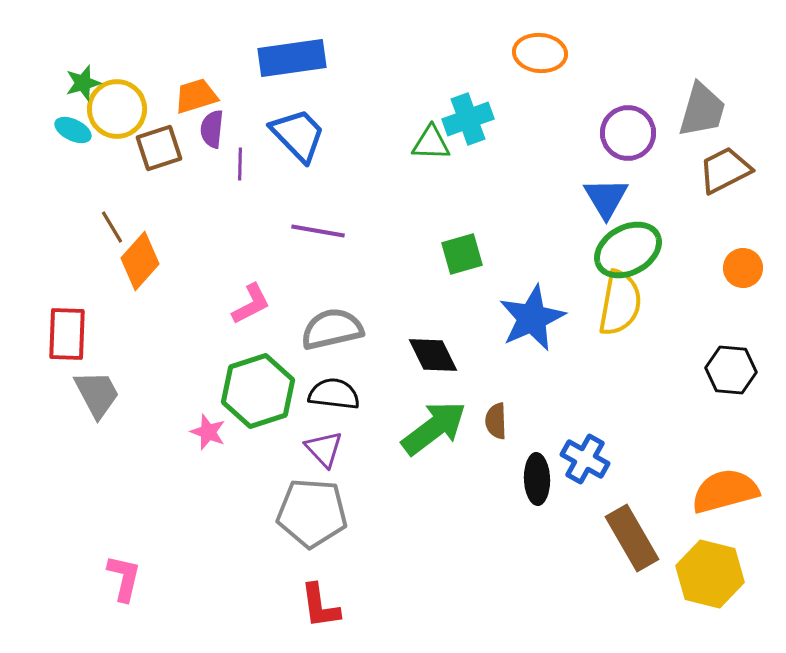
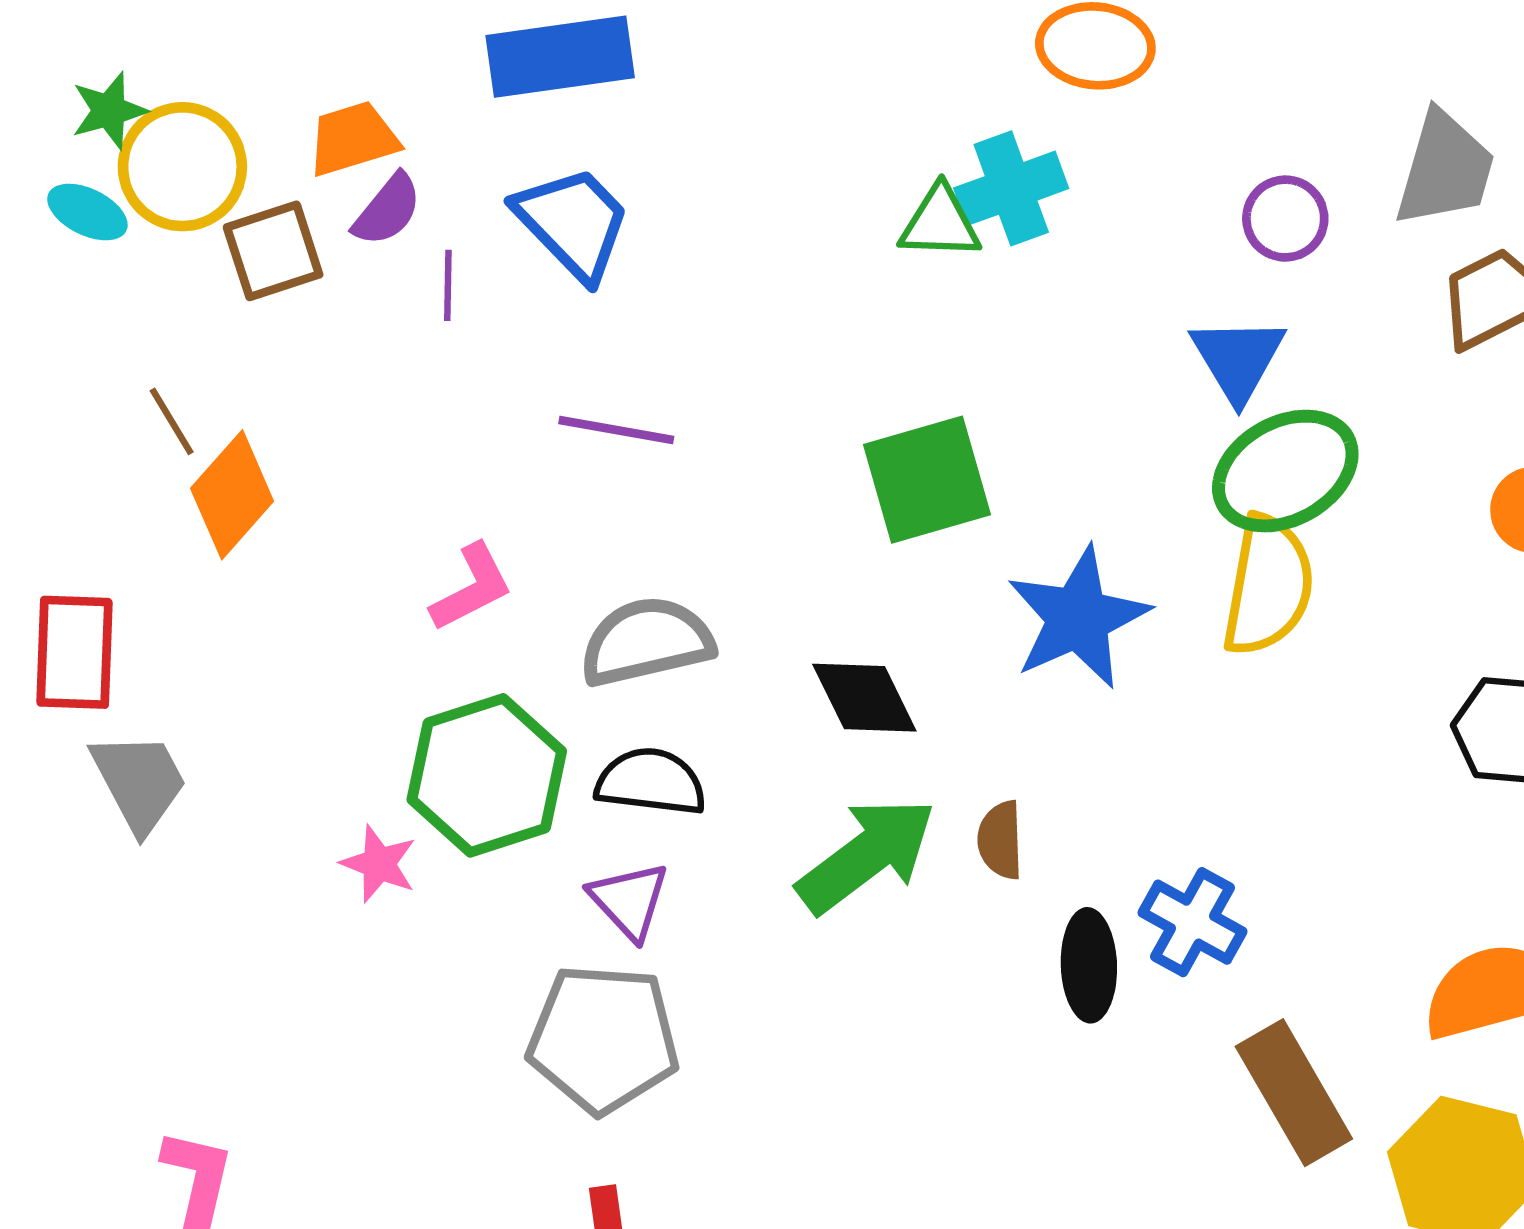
cyan cross: (468, 119) -> (1011, 188), moved
purple semicircle: (212, 129) -> (387, 210), turned -147
purple circle: (628, 133) -> (1285, 219), size x0.7
green triangle: (431, 143) -> (940, 223), moved
green square: (462, 254) -> (927, 480), size x1.4

